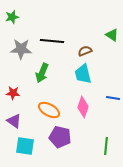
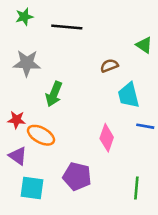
green star: (12, 17) -> (24, 17), moved
black line: (52, 41) -> (67, 27), moved
cyan trapezoid: (83, 74) -> (129, 95), moved
orange ellipse: (49, 110) -> (41, 135), moved

